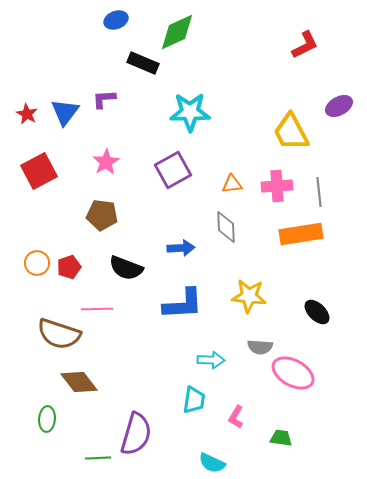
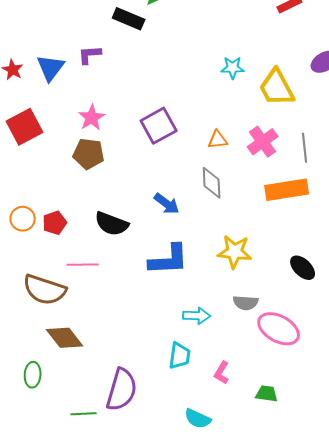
cyan star: (190, 112) -> (233, 68), moved, size x0.6
pink cross: (277, 186) -> (263, 142), turned -32
brown pentagon: (102, 215) -> (89, 154), moved
blue arrow: (181, 248) -> (167, 204), turned 40

